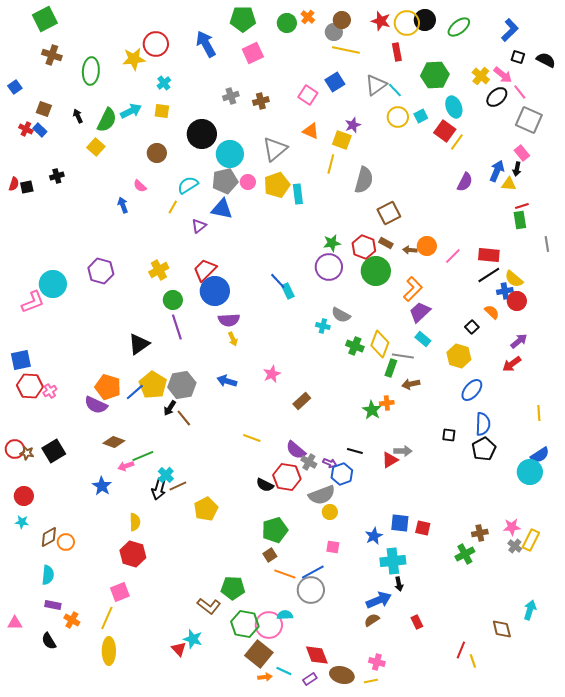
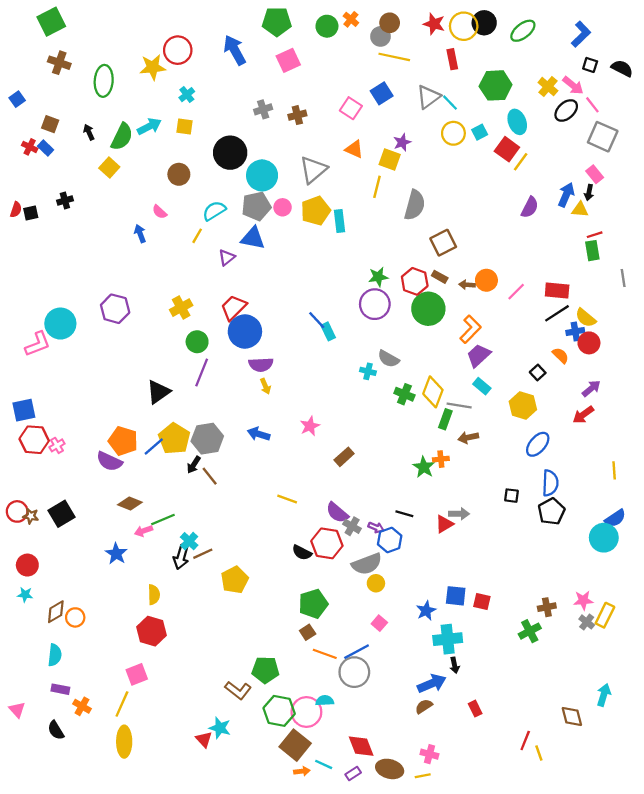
purple line: (177, 327) -> (202, 373), turned 40
pink square: (333, 547) -> (379, 623), turned 32
pink triangle: (15, 623) -> (17, 710), turned 49

